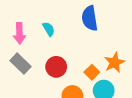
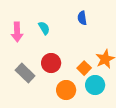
blue semicircle: (90, 18) -> (82, 18), size x0.6
gray rectangle: (21, 64) -> (25, 73), moved

